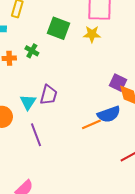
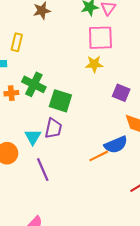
green square: (59, 28) -> (60, 101), moved
green cross: (32, 51) -> (34, 84), size x1.6
purple square: (118, 83) -> (121, 93), moved

